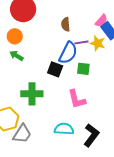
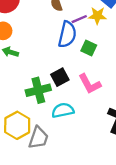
black square: (55, 69) -> (60, 77), moved, turned -35
green square: (83, 69) -> (89, 48), turned 32
cyan semicircle: (64, 129) -> (63, 110), moved

